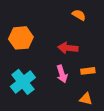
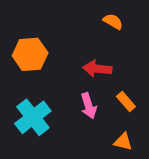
orange rectangle: (88, 71) -> (126, 102), turned 56

